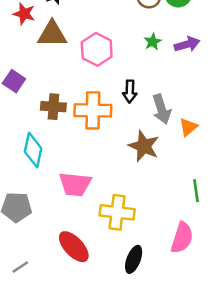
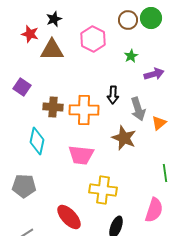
purple arrow: (187, 44) -> (154, 74), moved
pink hexagon: (97, 49) -> (93, 39), moved
pink trapezoid: (75, 184) -> (81, 155), moved

